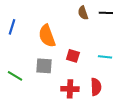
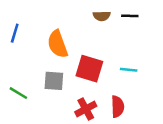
brown semicircle: (83, 13) -> (102, 16), turned -72
red square: (73, 56) -> (89, 69), size x1.6
red cross: (70, 89) -> (86, 109), turned -30

